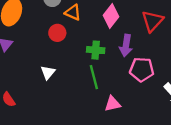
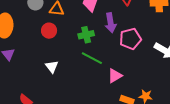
green line: (94, 77) -> (92, 58), turned -30

